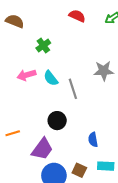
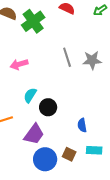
green cross: (43, 45) -> (33, 21), moved, size x1.6
cyan semicircle: (51, 78) -> (30, 95), moved, turned 70
gray line: (73, 89) -> (67, 57), moved

